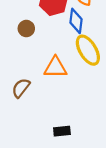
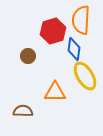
brown semicircle: (21, 88) -> (23, 111), turned 54

